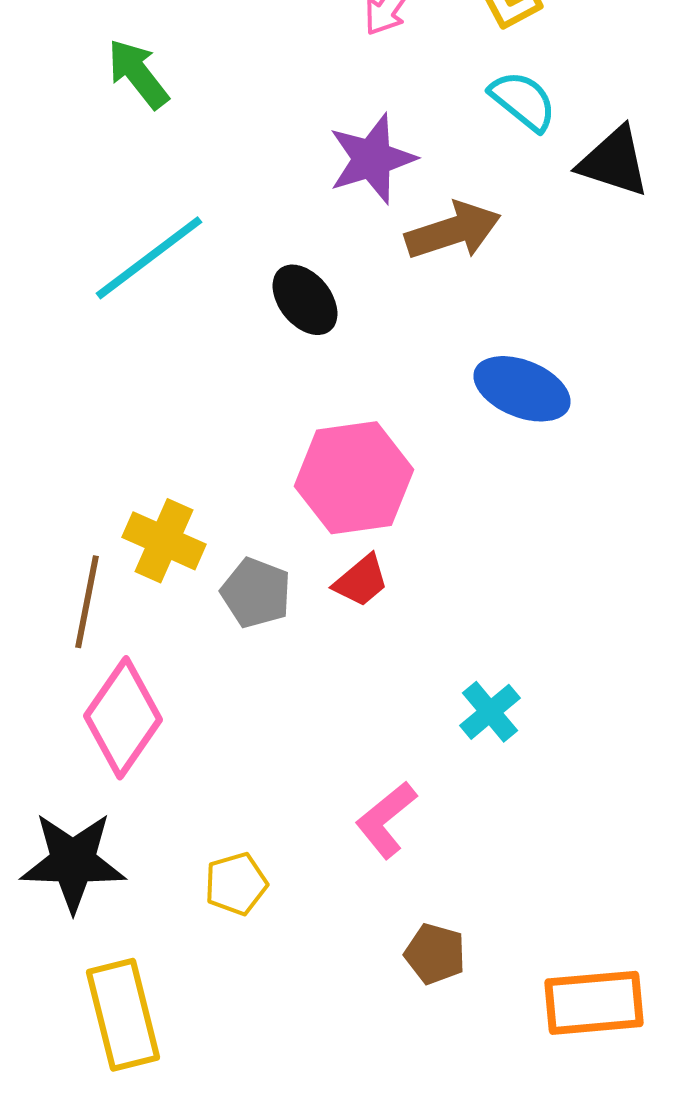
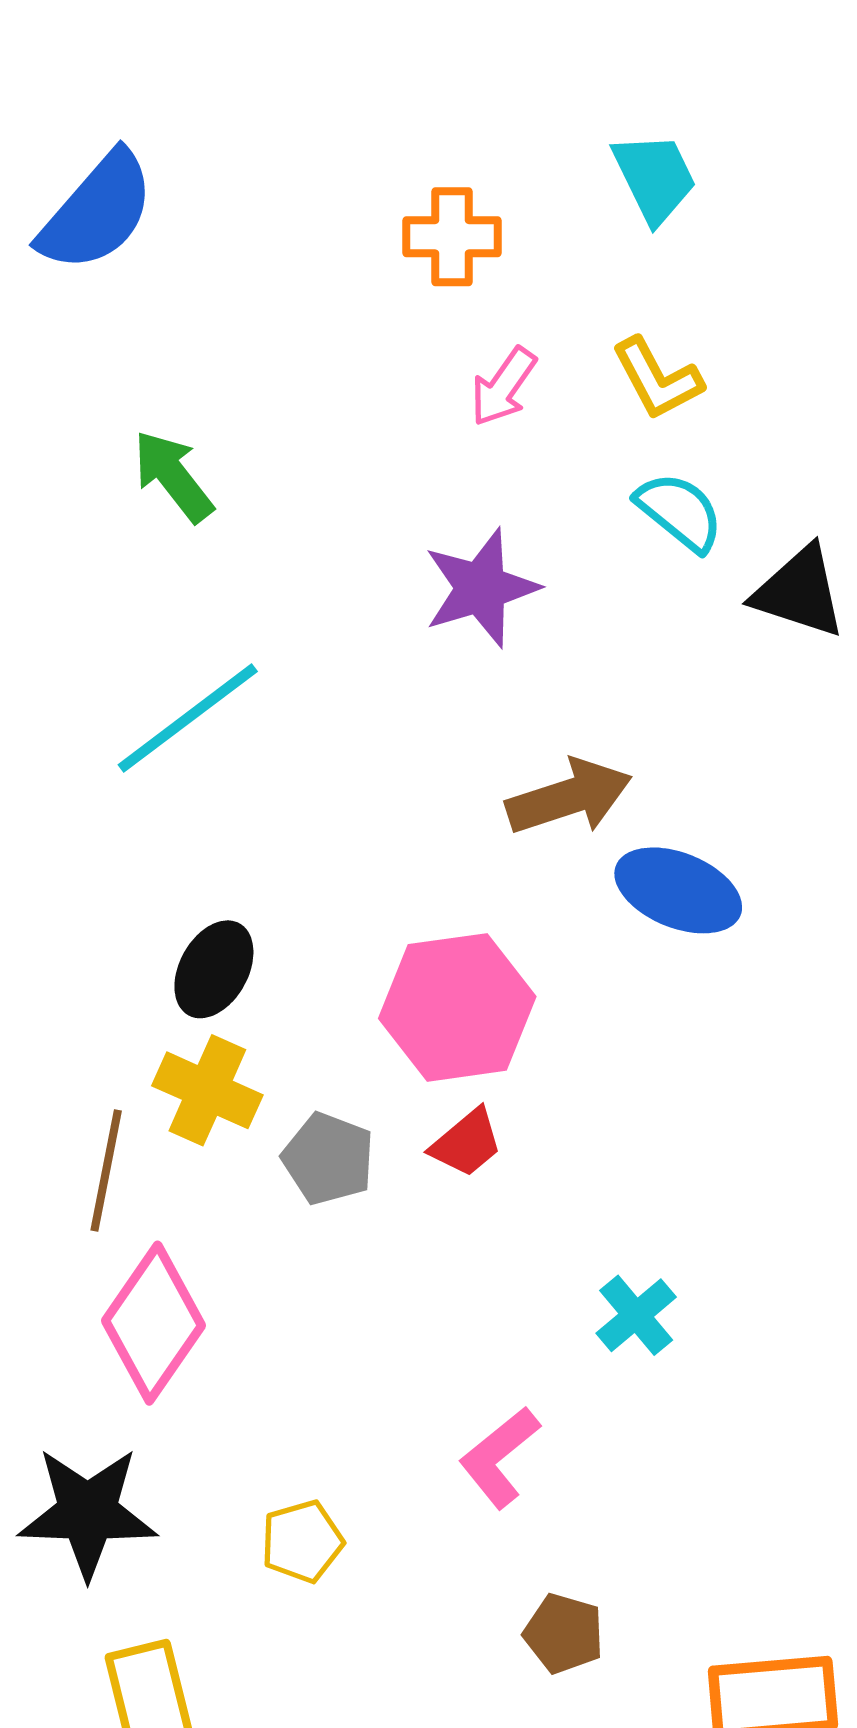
brown arrow: (453, 231) -> (569, 797), moved
black ellipse: (305, 300) -> (214, 969), moved, turned 68

